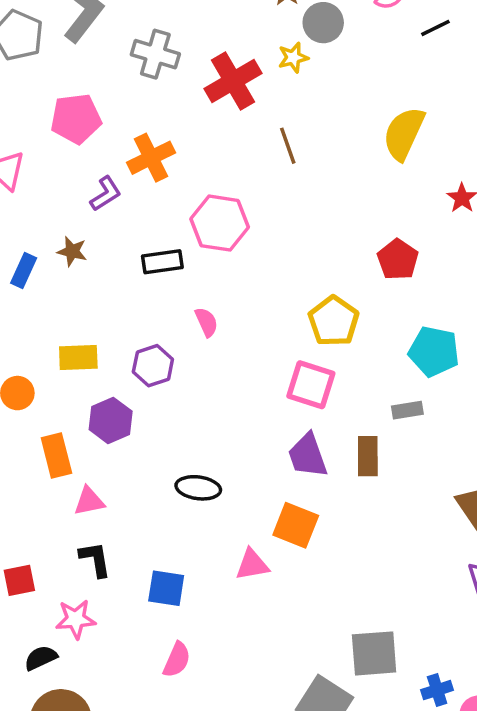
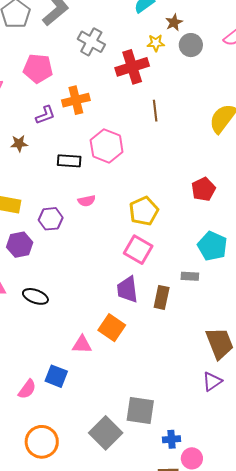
yellow star: (293, 58) -> (156, 43), moved
brown star: (72, 251) -> (19, 144), turned -30
yellow pentagon: (334, 321) -> (144, 211), moved
pink semicircle: (206, 322) -> (87, 201), turned 90
black ellipse: (198, 488) -> (35, 296), moved
blue square: (166, 588) -> (56, 376), moved

